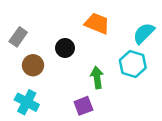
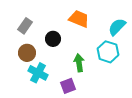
gray rectangle: (18, 37) -> (25, 26), moved
cyan cross: (27, 102) -> (38, 73), moved

